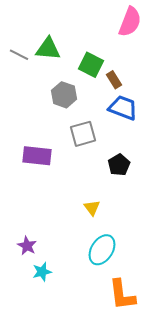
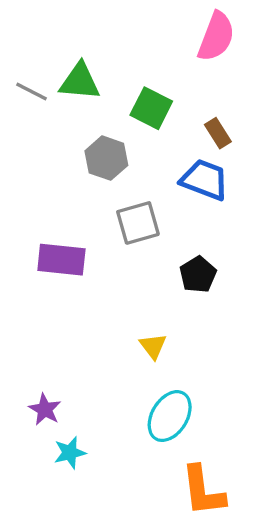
brown rectangle: (114, 80) -> (218, 133), moved

